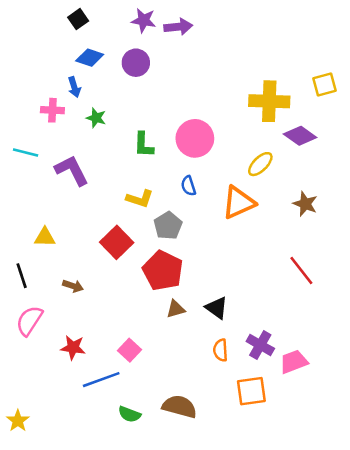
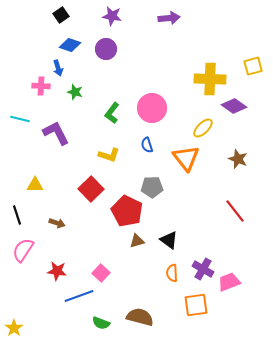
purple arrow: (178, 27) -> (169, 18), moved
green L-shape: (144, 145) -> (112, 113), turned 35
orange triangle: (239, 203) -> (186, 158), turned -44
gray pentagon: (168, 226) -> (152, 187), moved, turned 30

